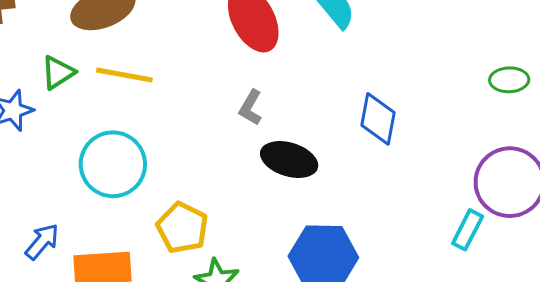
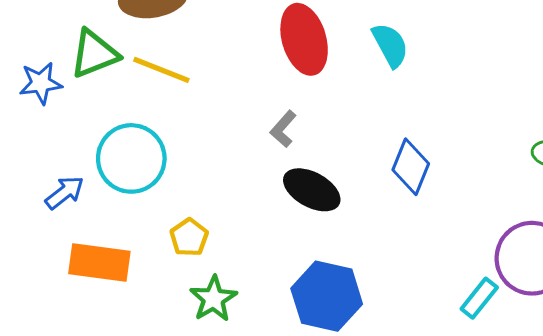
green triangle: (58, 73) -> (94, 54), size x1.4
yellow pentagon: (182, 228) -> (189, 237), size x0.7
blue arrow: (42, 241) -> (65, 193), moved

